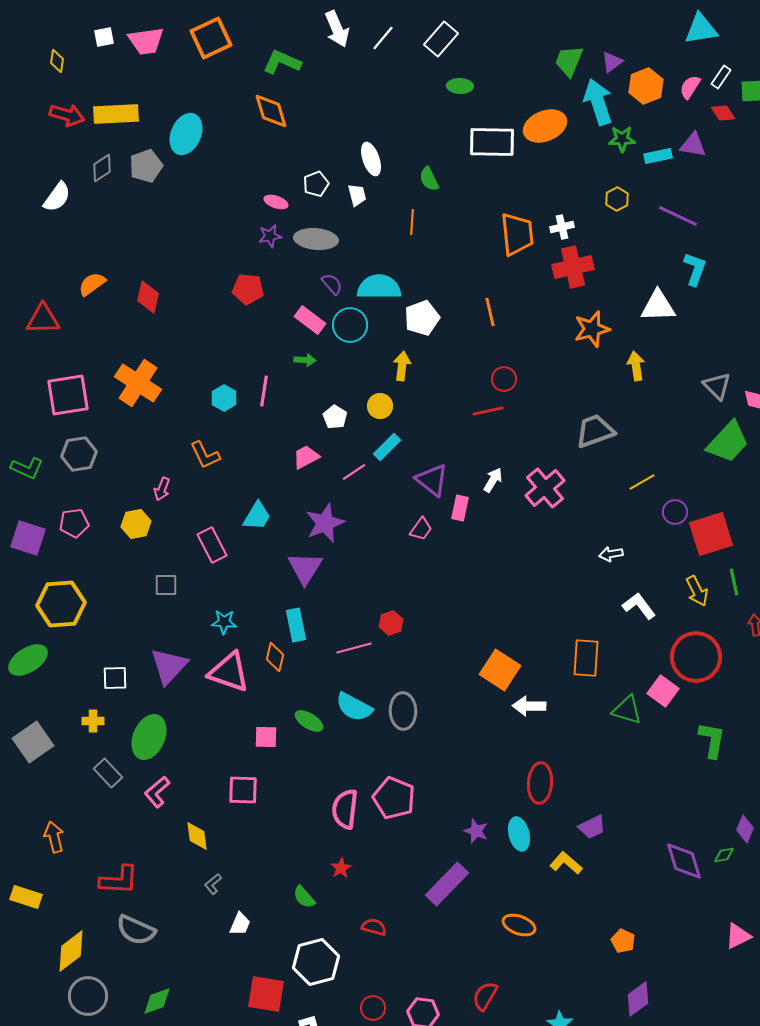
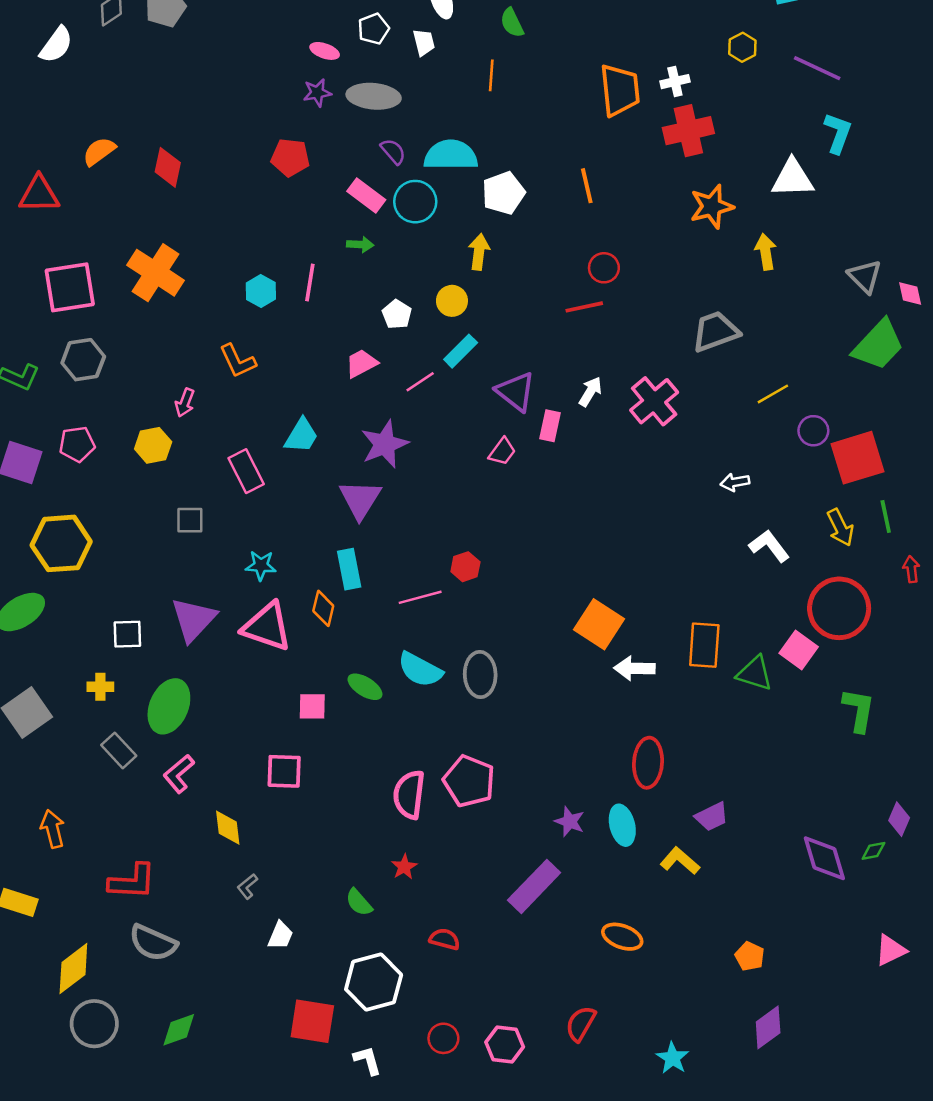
orange rectangle: (586, 658) -> (704, 645), moved

